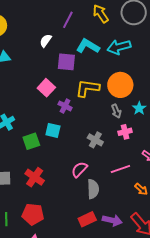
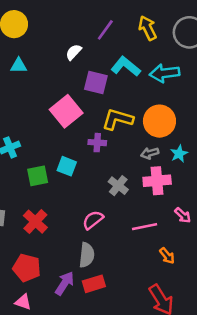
pink square: (46, 88) -> (66, 111), size x1.4
purple cross: (65, 106) -> (97, 143), moved, turned -32
gray arrow: (116, 111) -> (150, 153), turned 88
pink cross: (125, 132) -> (157, 181), size x1.5
gray semicircle: (93, 189) -> (87, 255), moved
purple arrow: (112, 220) -> (65, 283), moved, turned -78

